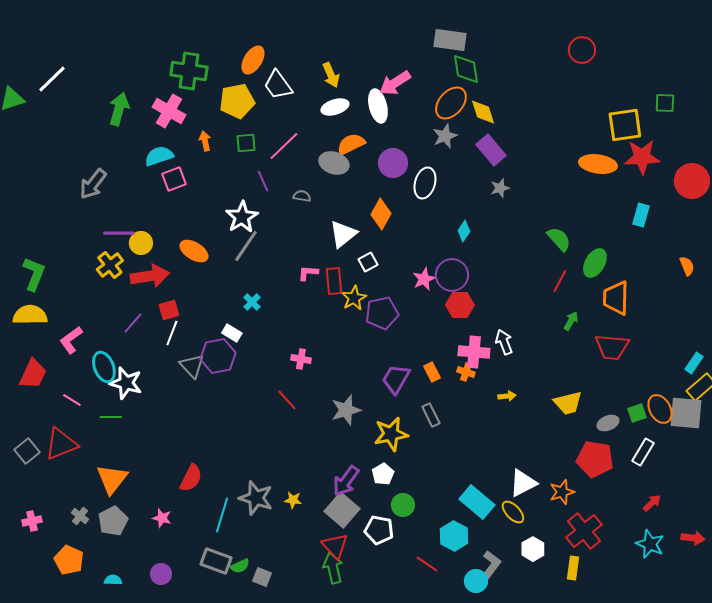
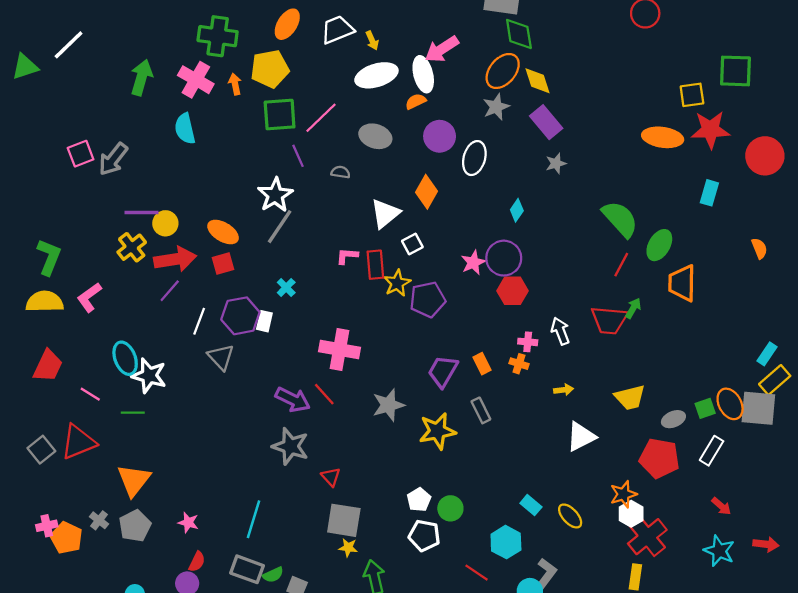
yellow arrow: (331, 75) -> (372, 41), size x0.7
white trapezoid: (278, 85) -> (337, 30), moved, turned 104
green square: (665, 103) -> (735, 71), size x1.6
white ellipse: (335, 107) -> (376, 75), size x1.4
yellow square: (625, 125) -> (692, 95), size x0.7
orange arrow: (205, 141) -> (235, 84), moved
green square: (246, 143) -> (280, 114), size x1.6
orange semicircle: (351, 144) -> (416, 101), moved, size x0.7
cyan semicircle: (159, 156) -> (185, 129), turned -84
pink square: (174, 179) -> (81, 154), moved
green semicircle: (559, 239) -> (620, 219), size x1.4
red square: (169, 310) -> (223, 264), moved
purple line: (133, 323) -> (170, 291), moved
white rectangle: (232, 333) -> (264, 321), turned 72
pink L-shape: (71, 340) -> (89, 297), moved
red trapezoid: (612, 347) -> (609, 320), moved
pink cross: (474, 352) -> (528, 342), size x0.6
purple hexagon: (218, 356) -> (240, 316), moved
pink cross: (301, 359) -> (339, 350), size x1.8
white pentagon: (383, 474) -> (419, 500), moved
red semicircle: (191, 478) -> (197, 562), moved, size x0.7
purple arrow: (346, 481) -> (293, 400), moved, turned -100
white triangle: (523, 483) -> (581, 437), moved
gray star: (256, 498) -> (290, 446), moved
yellow star: (293, 500) -> (348, 548), moved
cyan rectangle: (477, 502) -> (531, 505), size x0.6
red arrow: (652, 503) -> (721, 506), turned 84
gray square: (342, 510) -> (344, 520), moved, turned -32
red triangle: (335, 546) -> (331, 477), moved, size x0.7
white hexagon: (533, 549) -> (631, 514), moved
orange pentagon: (69, 560) -> (66, 538), moved

